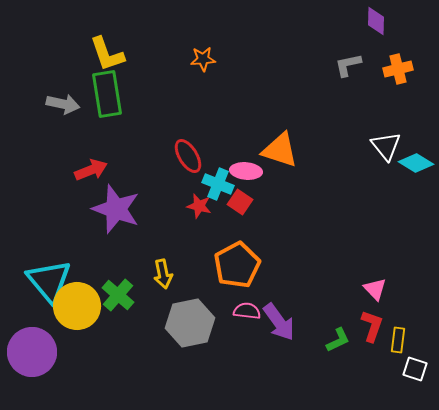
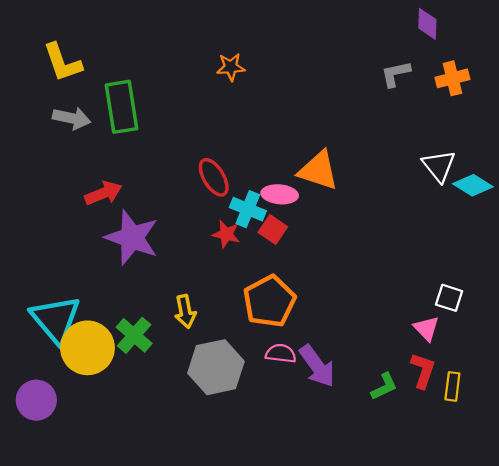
yellow L-shape: (107, 54) -> (62, 62), moved
purple circle: (32, 352) -> (36, 400), size x0.7
white square: (415, 369) -> (449, 298), moved

